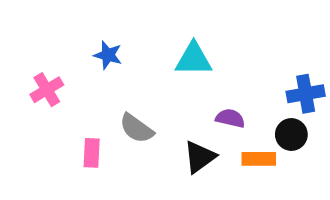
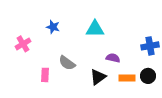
black circle: (291, 135) -> (148, 76), moved

